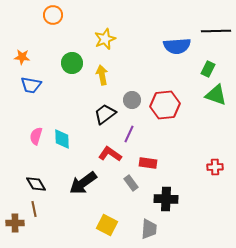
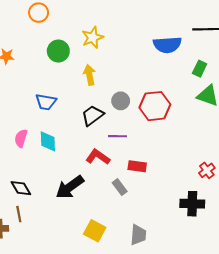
green circle: (72, 63) -> (58, 51), moved
blue trapezoid: (31, 85) -> (46, 102), moved
purple line: (129, 134) -> (117, 136), turned 66
red cross: (215, 167) -> (207, 170), turned -35
black cross: (166, 199) -> (192, 204), moved

